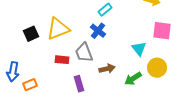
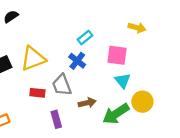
pink square: (162, 31) -> (117, 55), moved
green arrow: (133, 79) -> (116, 114), size x1.4

